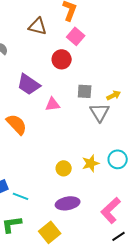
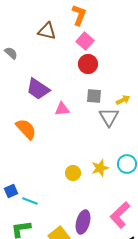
red circle: (62, 59) -> (88, 64), moved
purple ellipse: (68, 203) -> (83, 222), moved, turned -65

